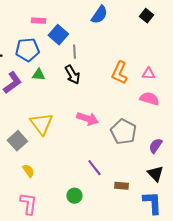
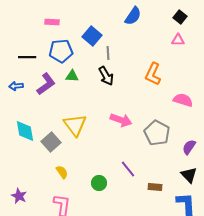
pink rectangle: (38, 21) -> (52, 22), moved
pink triangle: (148, 74) -> (178, 40), moved
green circle: (74, 196) -> (99, 183), moved

